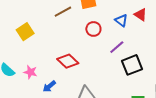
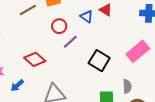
purple line: (117, 47) -> (70, 42), moved
black square: (132, 65) -> (99, 61), turned -35

